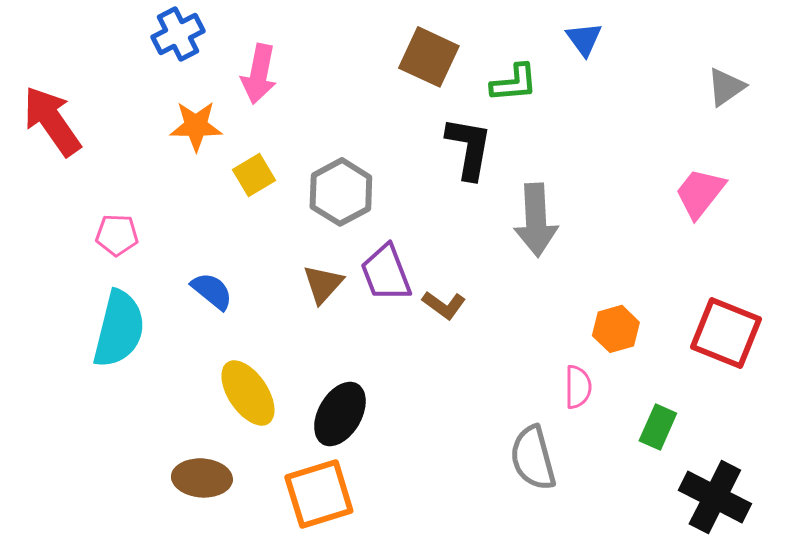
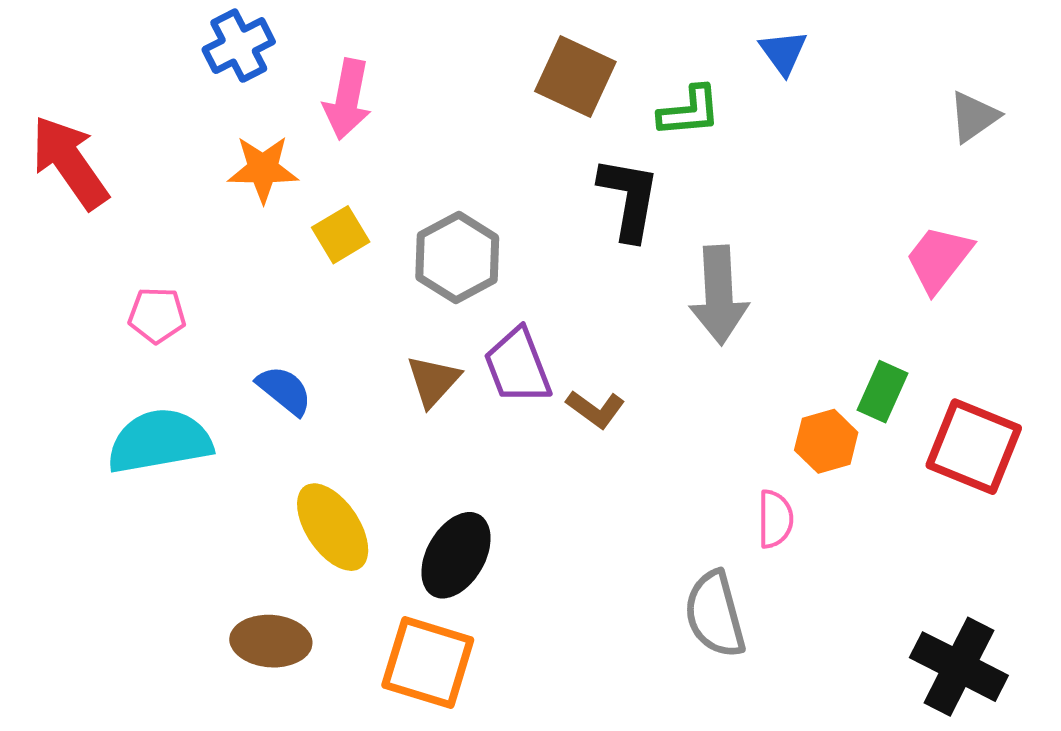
cyan semicircle: (119, 329) -> (160, 441), turned -114
green rectangle: (658, 427) -> (883, 392), moved
orange square: (319, 494) -> (428, 663), turned 34

